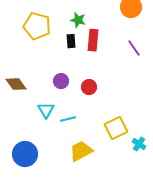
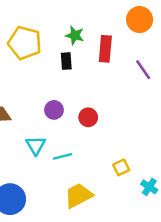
red rectangle: (93, 40) -> (105, 49), moved
yellow square: (116, 128) -> (121, 167), size x0.6

